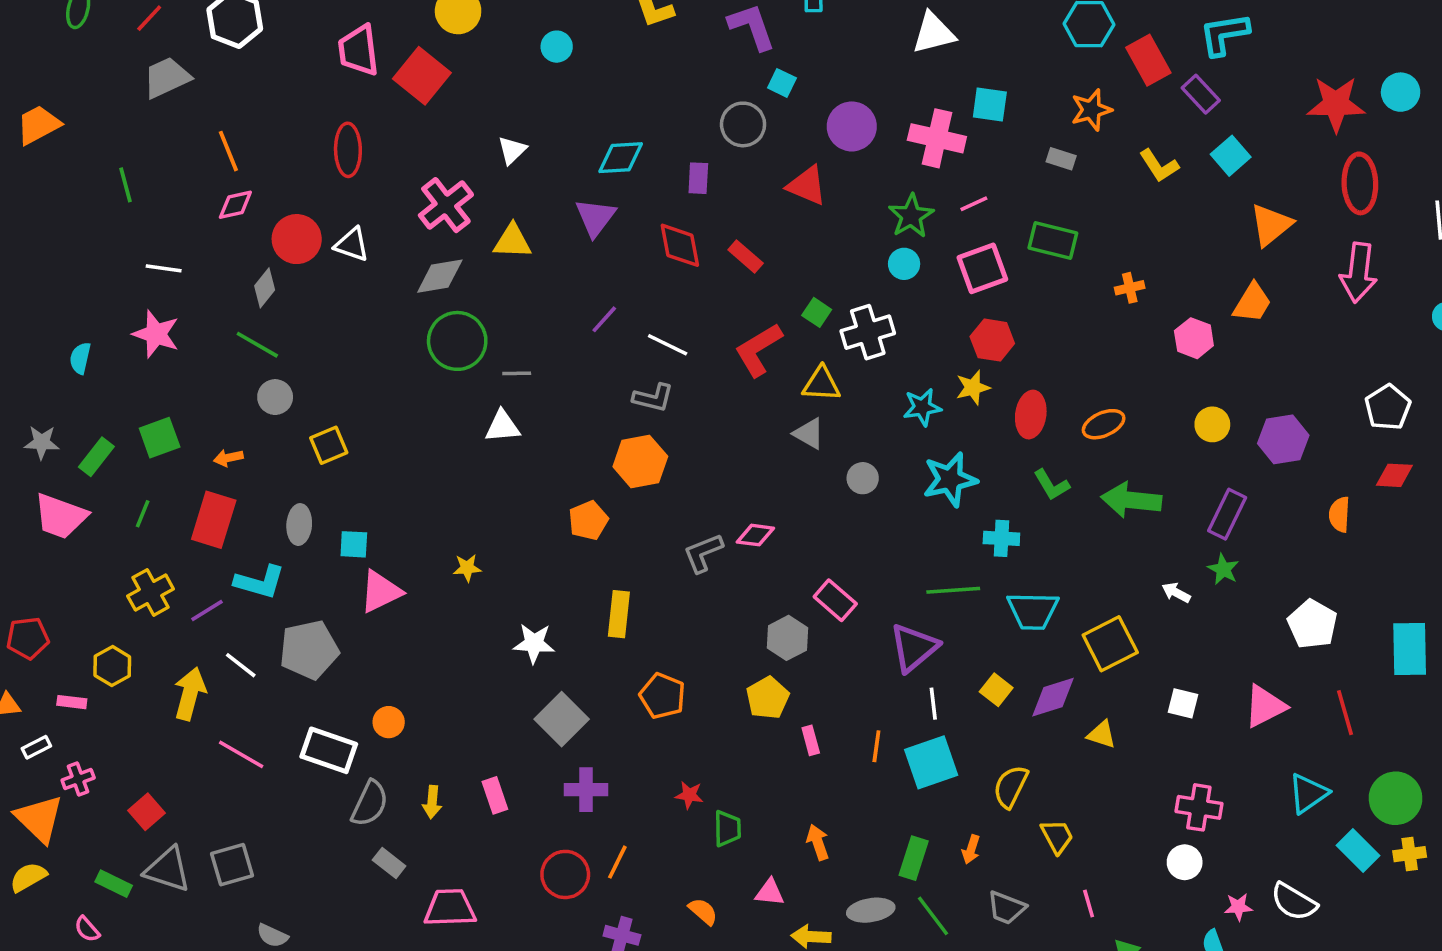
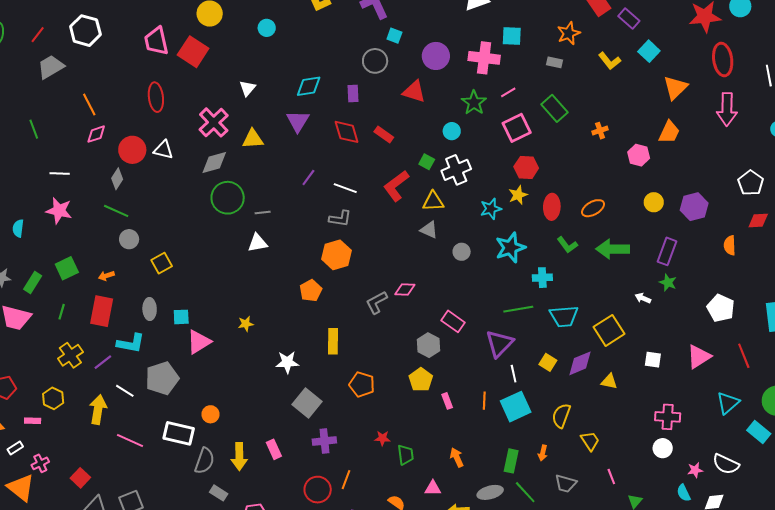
green rectangle: (1053, 240) -> (554, 108), turned 40
cyan circle: (904, 264) -> (452, 131), moved
yellow arrow: (432, 802) -> (239, 457), size x1.5

